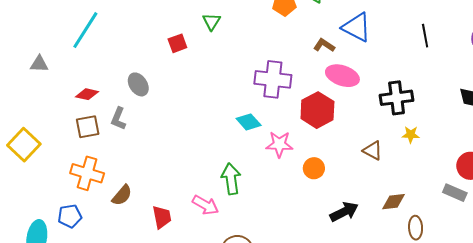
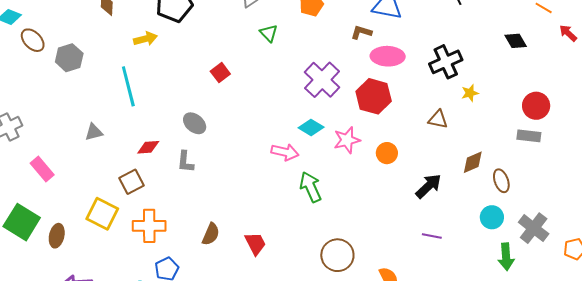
green triangle: (211, 22) -> (269, 33), moved
cyan line: (85, 30) -> (128, 86), turned -30
purple cross: (273, 79) -> (322, 80), turned -36
brown square: (88, 127) -> (131, 182), moved
orange cross: (87, 173) -> (149, 226), moved
pink arrow: (205, 205) -> (285, 152), moved

